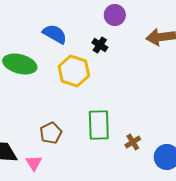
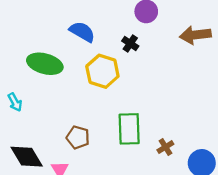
brown pentagon: (51, 133) -> (78, 137), turned -30

